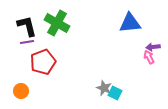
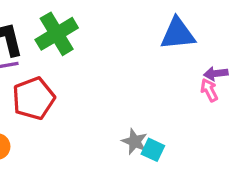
green cross: (57, 23) -> (57, 34), turned 30

